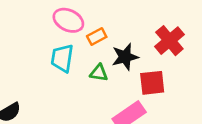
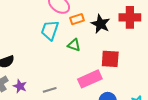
red cross: (169, 41) -> (130, 17), moved, turned 30
black star: (125, 57) -> (101, 24), moved, turned 30

